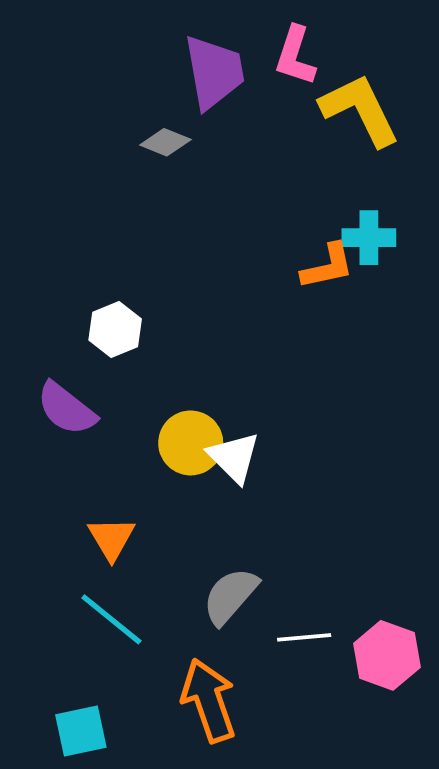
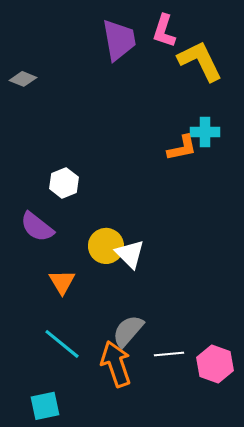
gray diamond: (165, 142) -> (23, 79), moved
orange triangle: (111, 538) -> (62, 282), moved
orange arrow: (209, 700) -> (116, 364), moved

